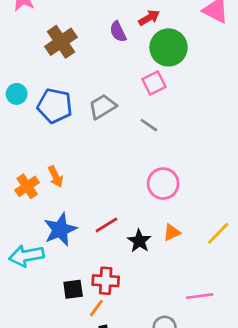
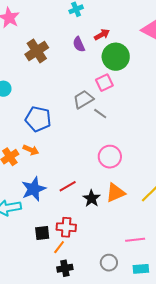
blue pentagon: (55, 106) -> (38, 119), moved
gray trapezoid: (102, 107) -> (83, 99), moved
orange arrow: (56, 177) -> (31, 150), turned -42
orange triangle: (172, 232) -> (116, 193), size x1.5

